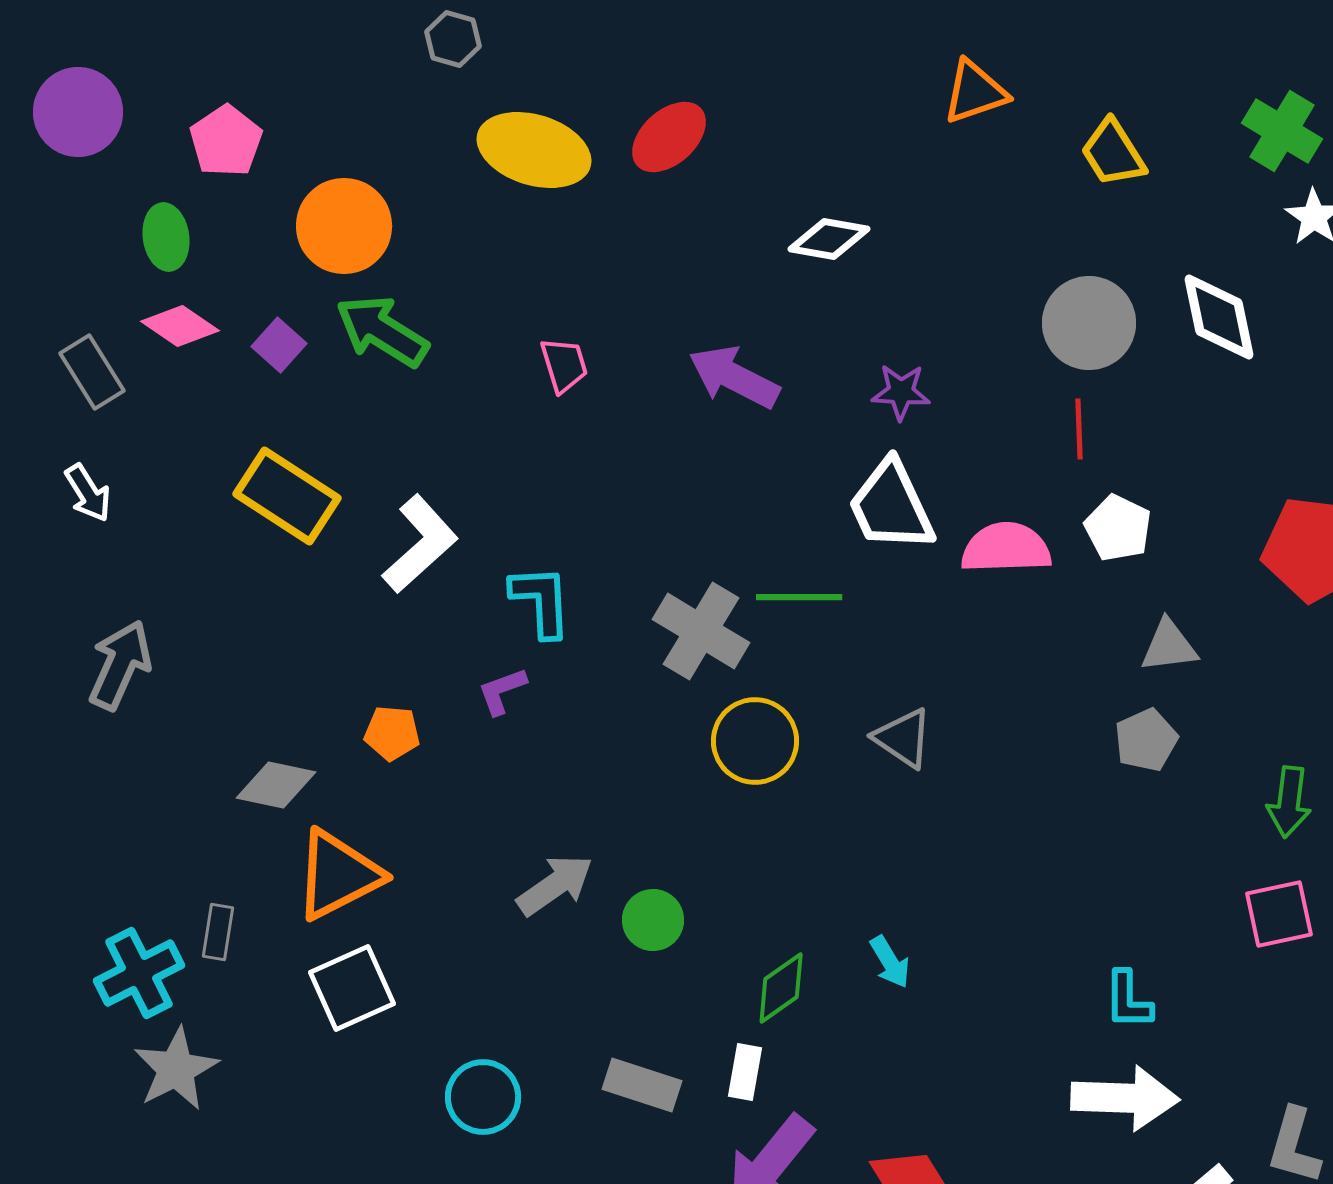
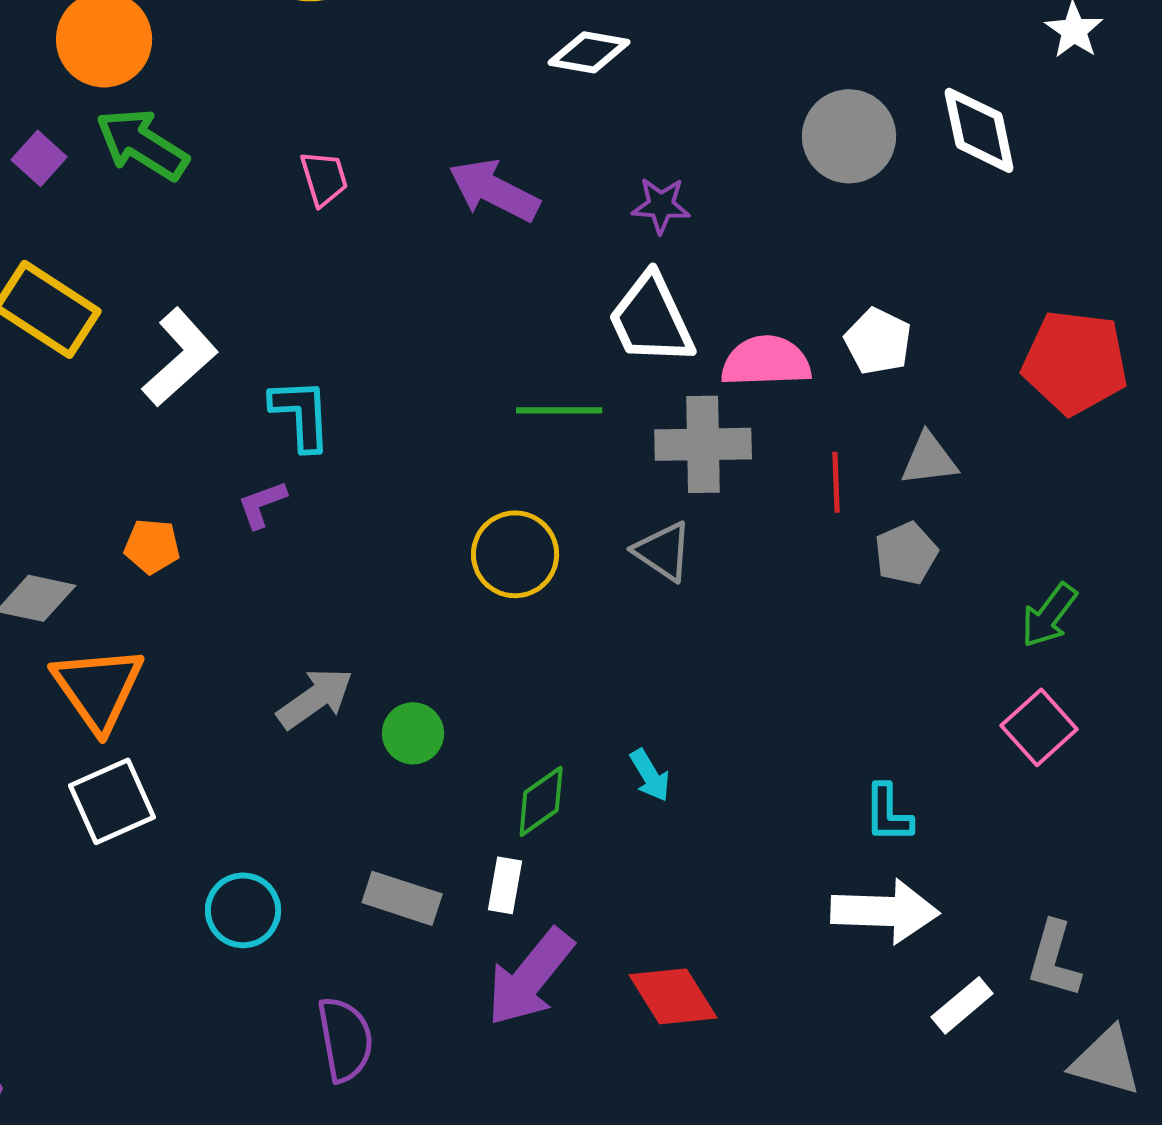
red line: (1079, 429) -> (836, 482), moved
gray cross: (701, 631) -> (703, 444), moved, turned -32
green arrow: (1289, 802) -> (1049, 615), turned 30
orange triangle: (338, 875) -> (98, 688), turned -38
pink square: (1279, 914) -> (1039, 727), turned -30

